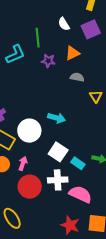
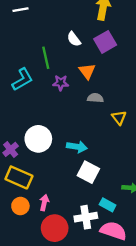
orange triangle: (72, 53) -> (87, 71), turned -35
white circle: (29, 131) -> (38, 139), moved
white square: (58, 152) -> (88, 172), moved
cyan rectangle: (78, 163) -> (108, 205), moved

